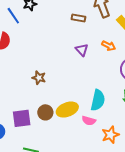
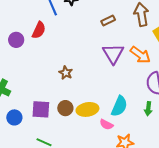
brown rectangle: (78, 18) -> (108, 21), moved, turned -48
orange arrow: (109, 46) -> (140, 55), size x1.5
purple triangle: (82, 50) -> (113, 54), size x1.6

